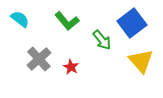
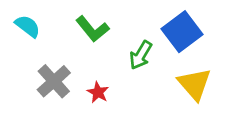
green arrow: (102, 40) -> (141, 55), turned 70

